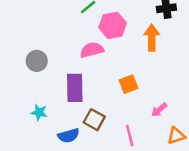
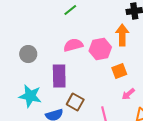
pink hexagon: (113, 25) -> (100, 49), moved
orange square: (128, 84) -> (119, 71), moved
cyan star: (39, 112) -> (30, 96), size x1.6

